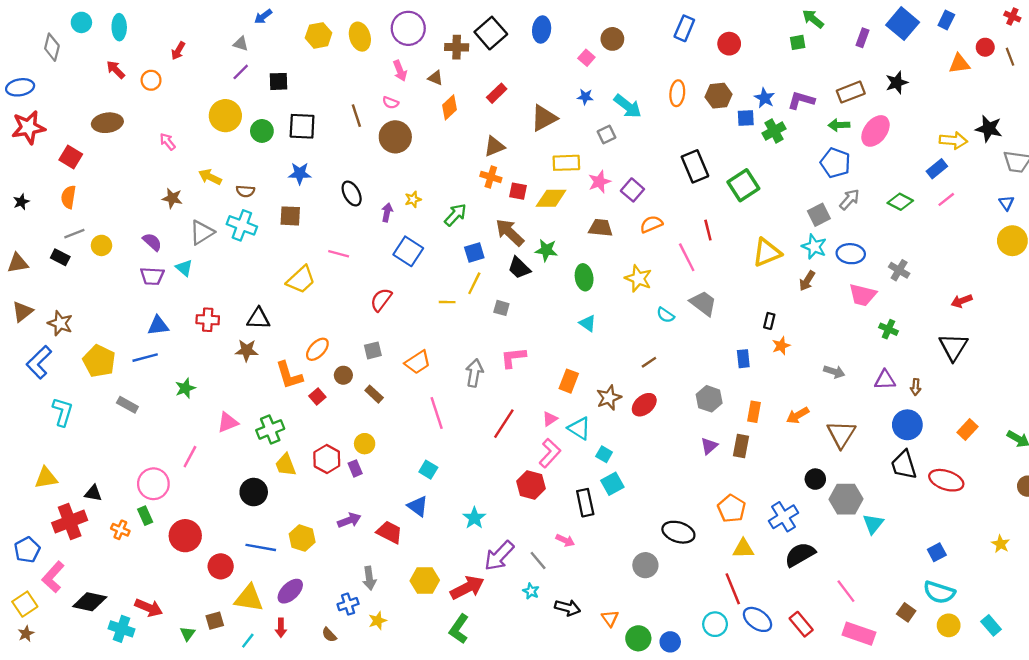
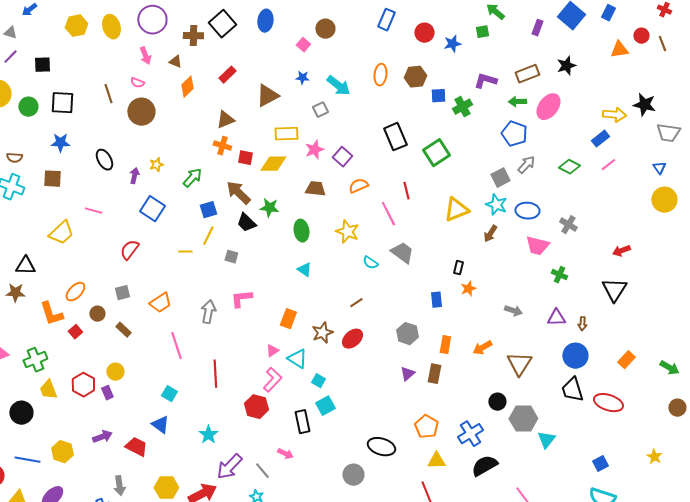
blue star: (765, 98) -> (452, 44), moved, turned 30
red line: (504, 424) -> (215, 374), moved, turned -36

